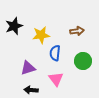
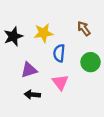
black star: (14, 26) -> (13, 36), moved
brown arrow: (77, 31) -> (84, 29), turned -120

